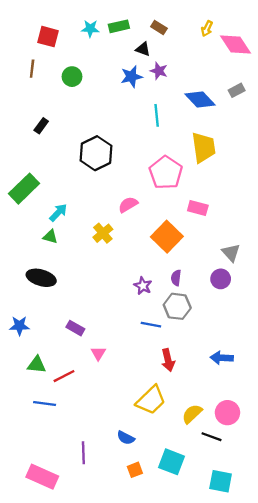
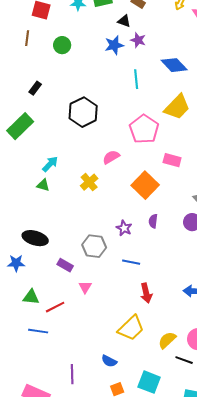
yellow trapezoid: (203, 147) -> (177, 107), turned 52
green rectangle: (24, 189) -> (20, 126), moved
black ellipse: (41, 278) -> (35, 238), moved
gray hexagon: (177, 306) -> (94, 246), moved

